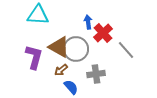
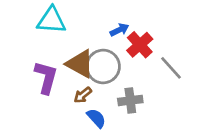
blue arrow: (88, 22) -> (119, 30), turned 72

